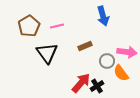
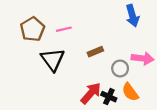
blue arrow: (103, 16) -> (132, 16), moved
orange semicircle: (121, 73) -> (130, 92), moved
black cross: (97, 86) -> (109, 97), turned -32

